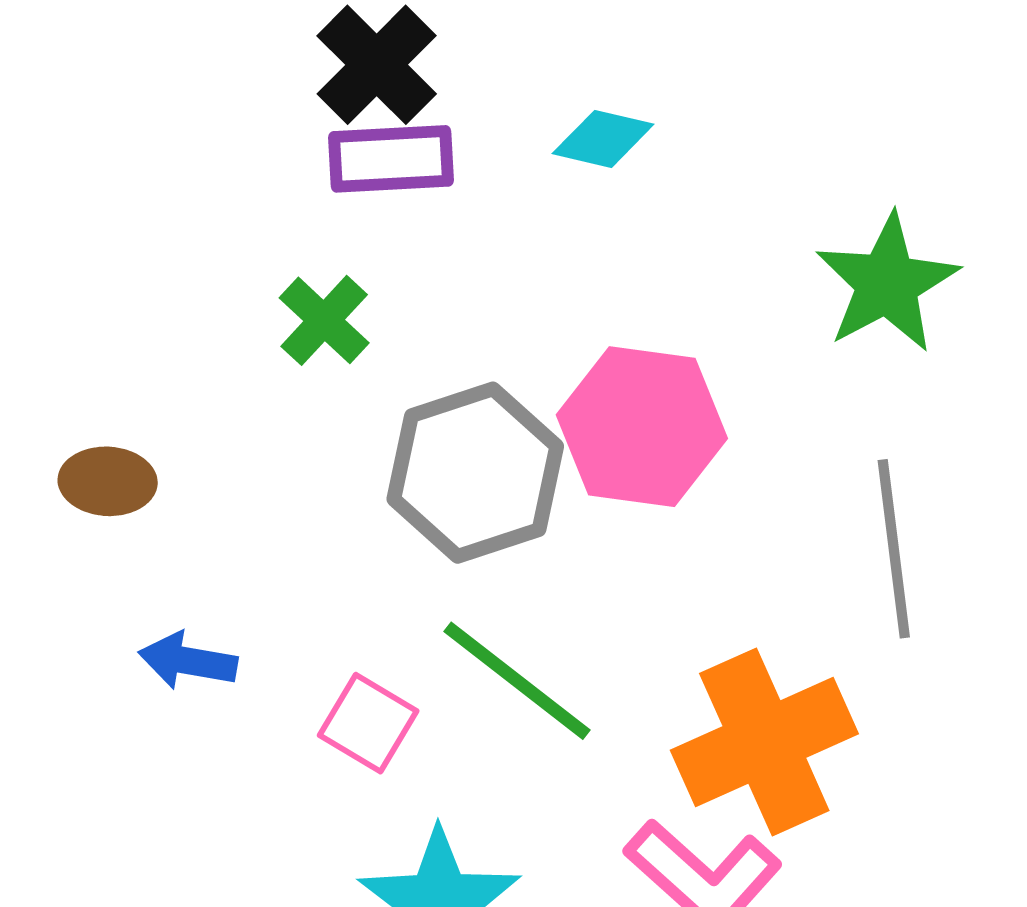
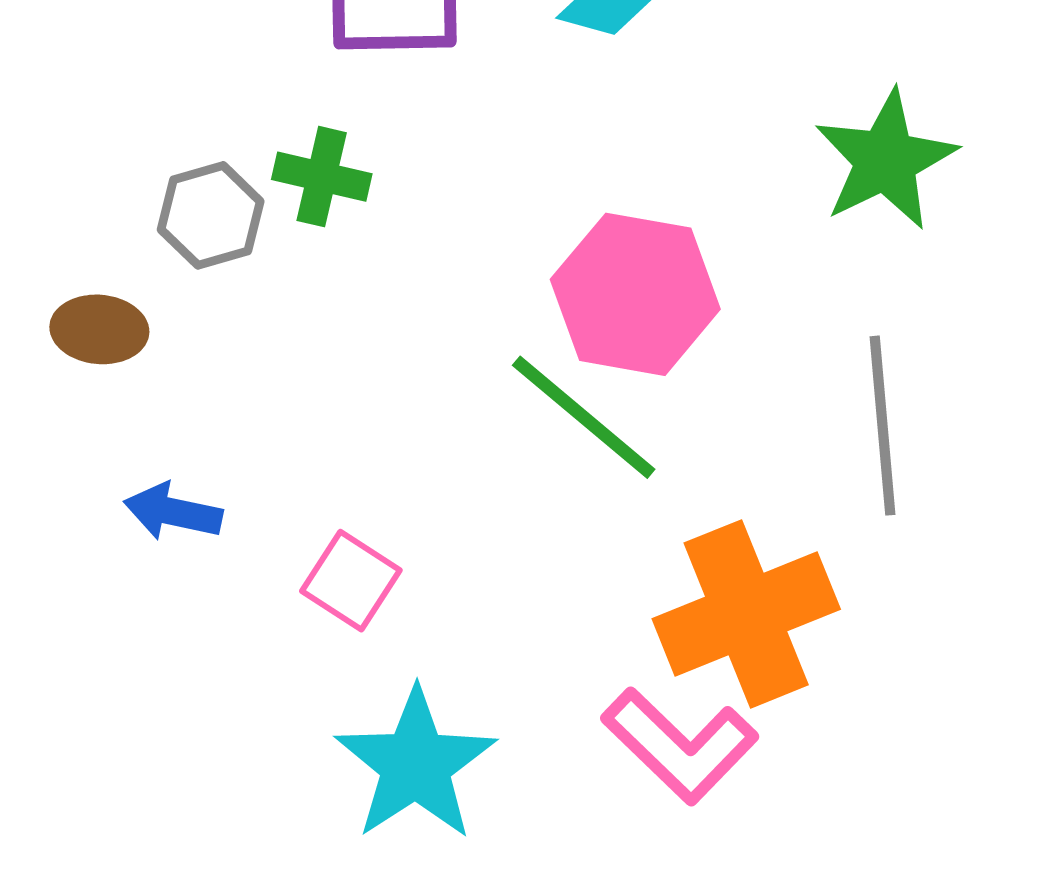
green cross: (324, 320) -> (322, 177), turned -32
gray hexagon: (475, 473) -> (211, 215), moved, size x0.6
green line: (517, 681) -> (584, 417), moved

